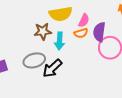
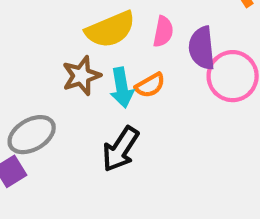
orange semicircle: (81, 33) -> (150, 85), moved
gray ellipse: (34, 60) -> (32, 135), moved

